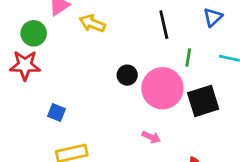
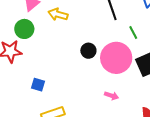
green circle: (34, 33) -> (24, 29), moved
green line: (188, 57) -> (133, 33), turned -32

